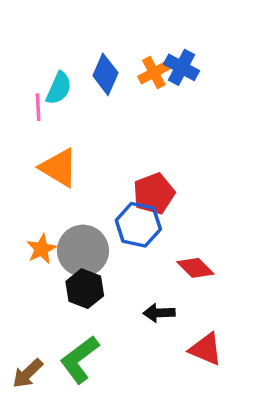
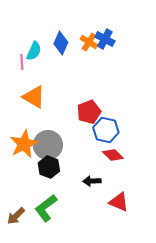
orange cross: (154, 73) -> (89, 42), turned -30
blue hexagon: (138, 225) -> (106, 130), moved
orange star: (41, 249) -> (24, 144), size x1.6

